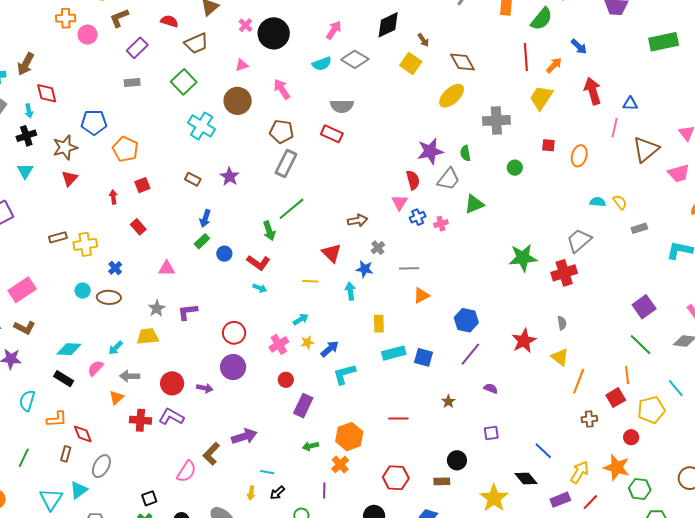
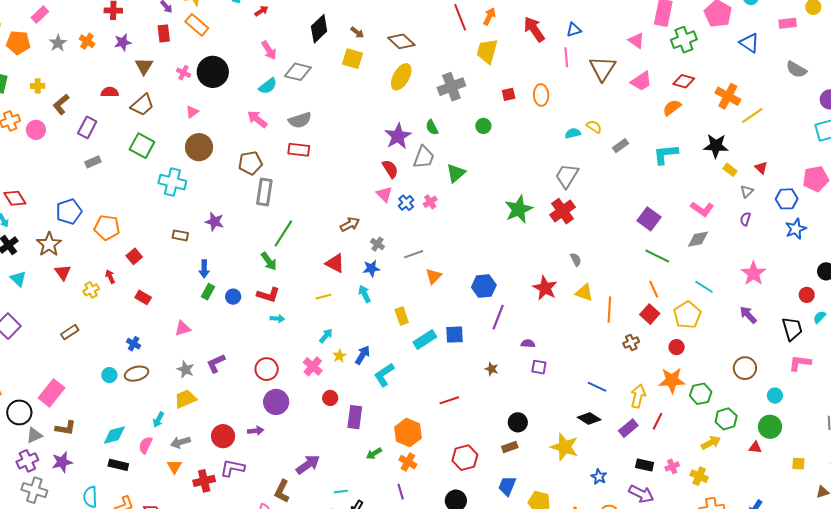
pink arrow: (334, 30) -> (269, 50), turned 132
pink arrow: (282, 89) -> (257, 119), moved
yellow cross: (85, 244) -> (91, 290), moved, size x0.7
purple square: (491, 433) -> (539, 367), moved, turned 35

